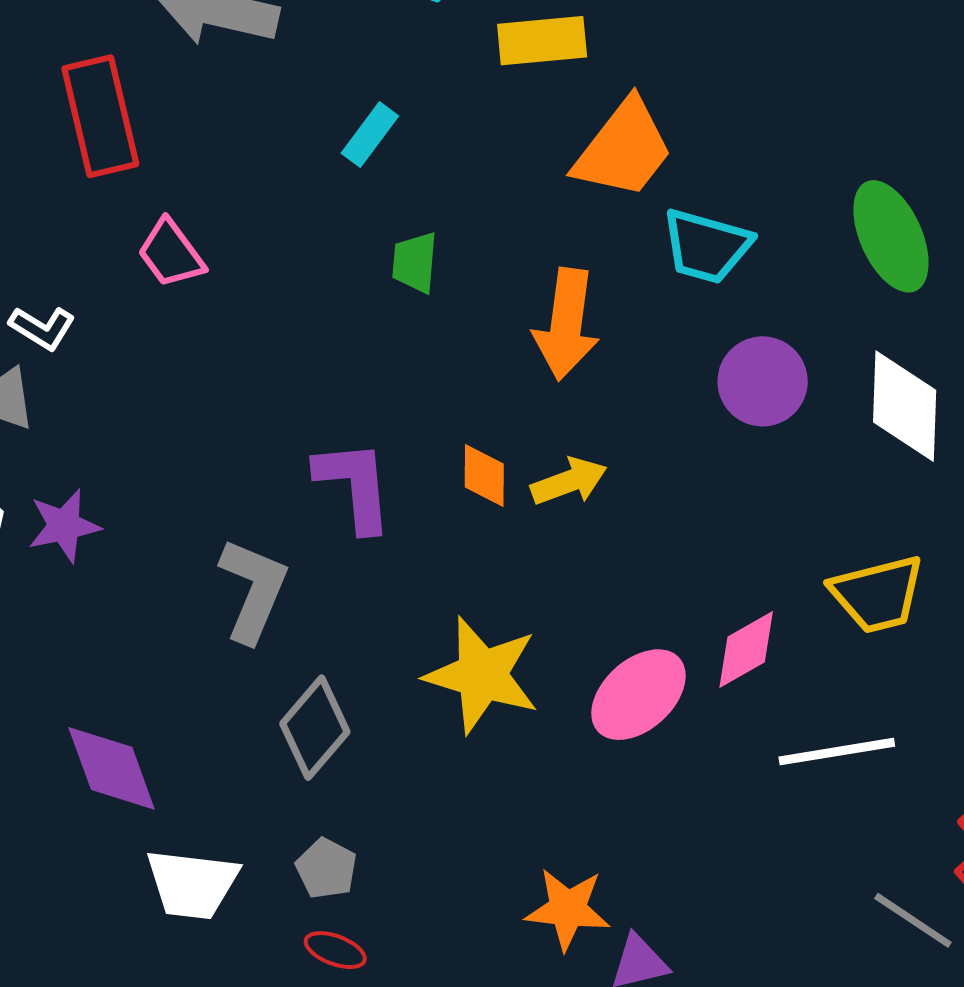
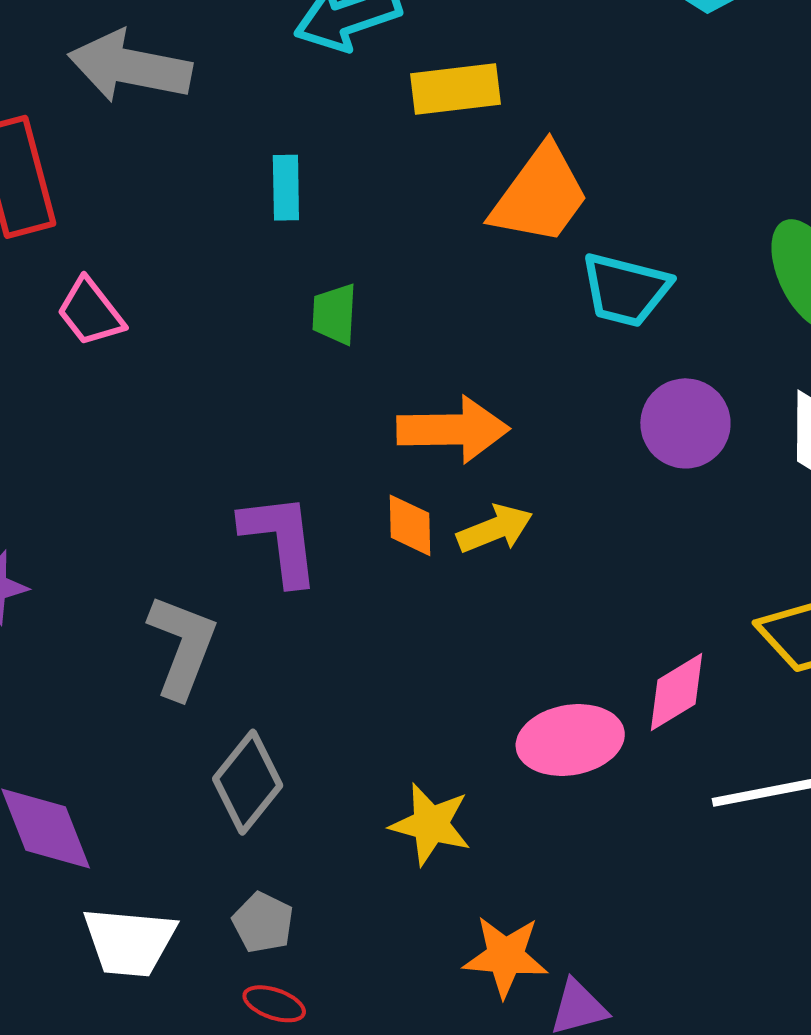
cyan rectangle: (370, 135) -> (286, 188), turned -36
orange arrow: (566, 324) -> (453, 430), moved, turned -97
yellow star: (482, 675) -> (431, 824), moved, size x0.7
pink ellipse: (638, 695) -> (570, 740), turned 34

